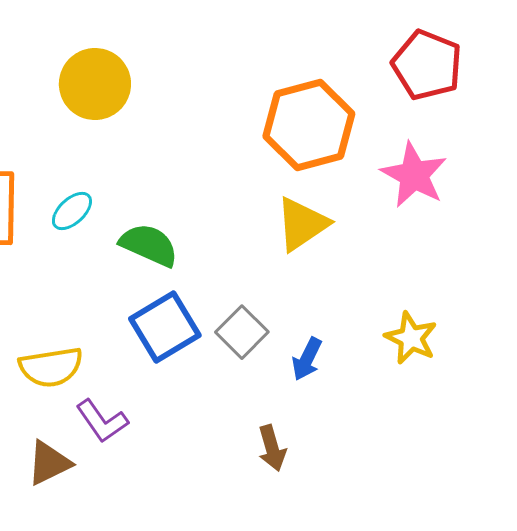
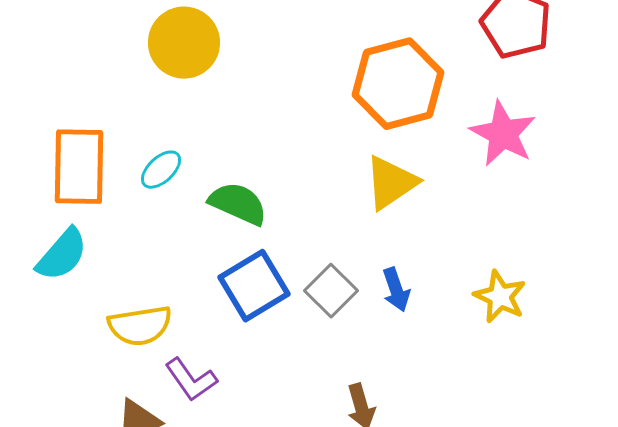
blue arrow: (307, 359) -> (396, 290), moved, turned -45

